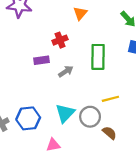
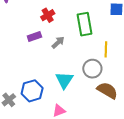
yellow line: (110, 99) -> (106, 49), moved, turned -63
gray circle: (90, 117) -> (92, 69), moved
brown semicircle: (109, 133) -> (107, 90), size x1.5

